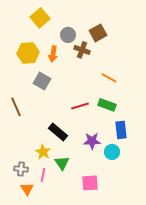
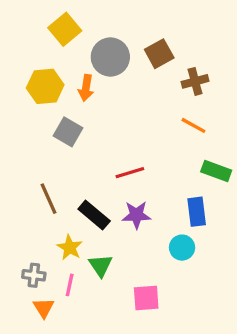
gray circle: (68, 35) -> (110, 57), size x1.5
brown cross: (82, 50) -> (195, 81), moved, turned -35
orange line: (109, 78) -> (193, 125), moved
green rectangle: (107, 105) -> (216, 171), moved
brown line: (16, 107) -> (48, 199), moved
purple star: (92, 141) -> (136, 215), moved

